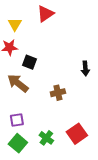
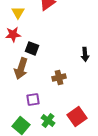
brown arrow: (18, 83) -> (21, 68), turned -110
purple square: (17, 120) -> (33, 99), moved

